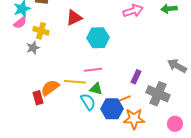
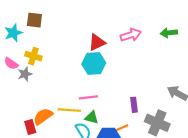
red triangle: (74, 18) -> (97, 42), moved
pink semicircle: (20, 23) -> (11, 64), moved, turned 72
purple rectangle: (136, 77) -> (134, 105), turned -32

